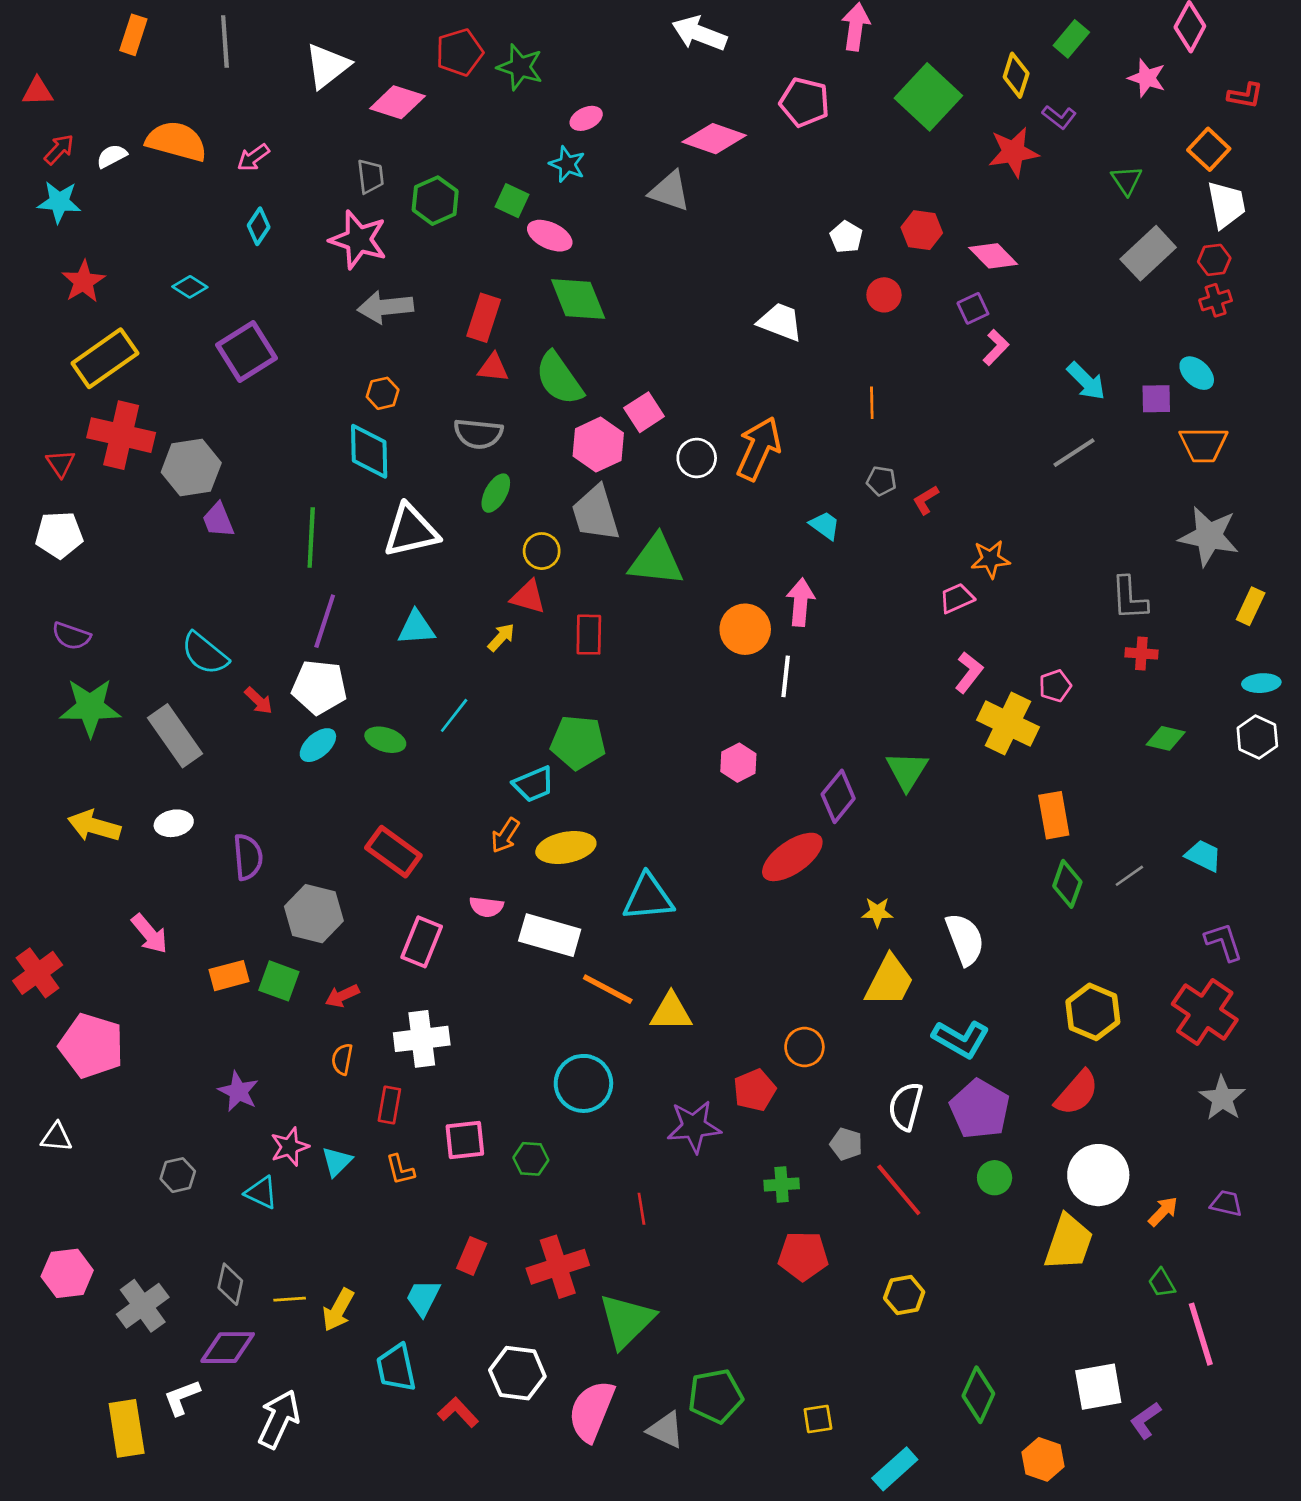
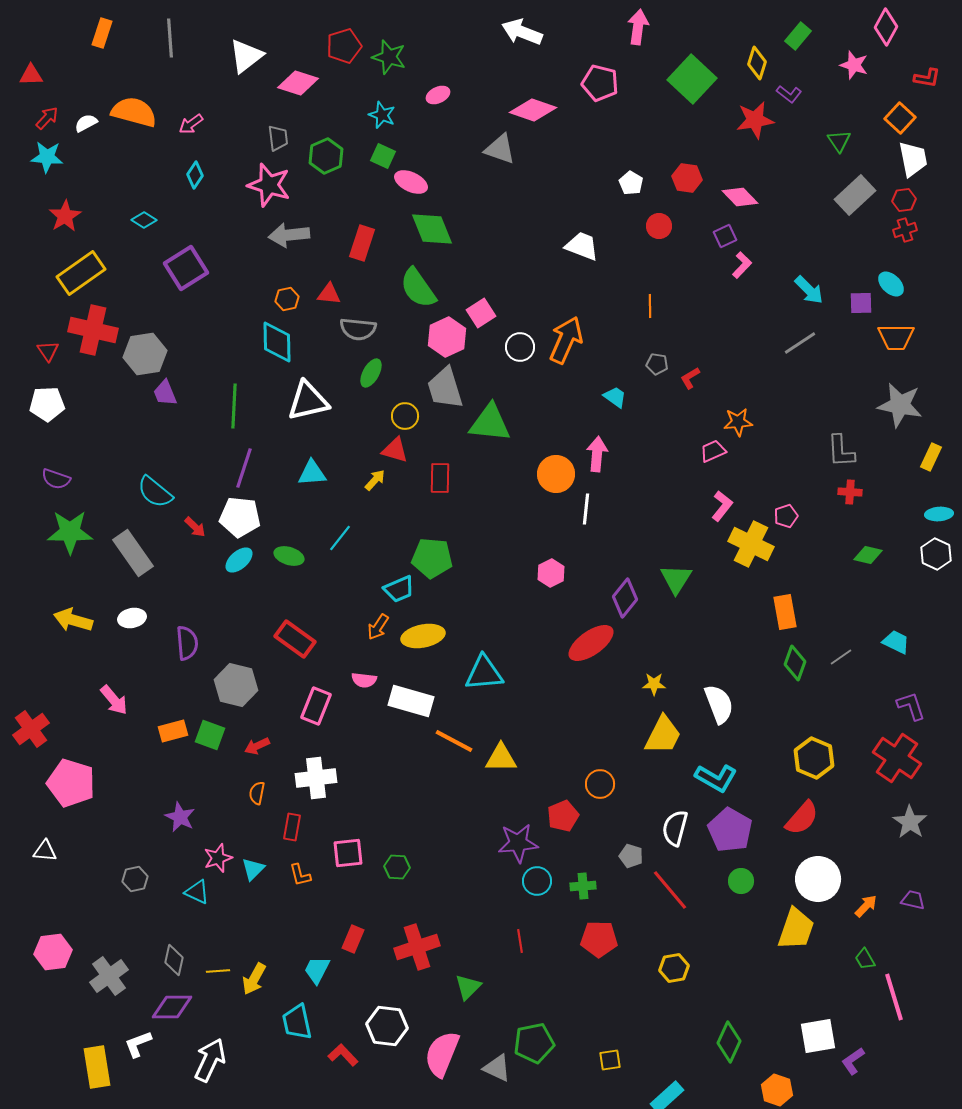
cyan star: (567, 164) -> (382, 115), moved
red triangle: (493, 368) -> (329, 294), moved
cyan circle: (583, 1083) -> (537, 881), moved, size x0.7
red line: (641, 1209) -> (520, 941), moved
green triangle: (627, 1321) -> (468, 987), size x0.6

